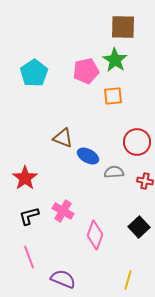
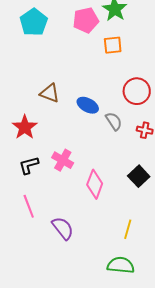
brown triangle: (63, 138) -> (50, 93), moved
gray semicircle: (114, 172) -> (114, 121), turned 60
purple semicircle: (63, 279) -> (63, 228), turned 30

